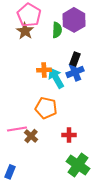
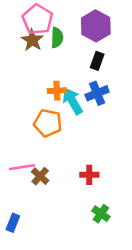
green semicircle: (57, 30) -> (57, 38), moved
black rectangle: (75, 59) -> (97, 61), moved
orange pentagon: (46, 108) -> (48, 123), moved
green cross: (78, 165) -> (101, 214), size x0.6

